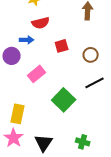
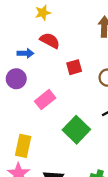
red semicircle: (41, 23) -> (50, 41), turned -138
blue arrow: (27, 40) -> (25, 53), moved

